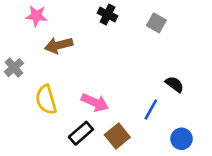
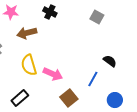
black cross: (108, 15) -> (50, 12), moved
yellow semicircle: (46, 100) -> (29, 65), moved
black rectangle: (81, 133) -> (20, 98), moved

